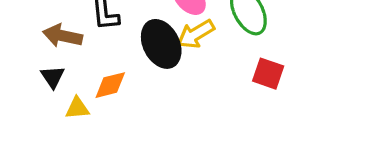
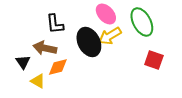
brown arrow: (63, 36) -> (45, 48), moved
yellow triangle: (77, 108) -> (38, 81), turned 35

